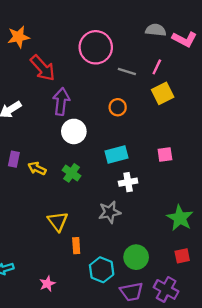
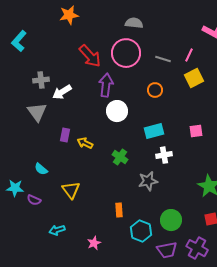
gray semicircle: (156, 30) -> (134, 23), moved
orange star: (19, 37) -> (69, 15), moved
pink circle: (96, 47) -> (126, 53), moved
green cross: (72, 173) -> (120, 157), moved
yellow triangle: (58, 221) -> (71, 190), moved

